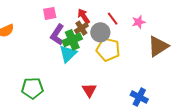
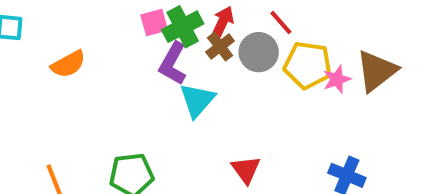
red arrow: (84, 16) -> (223, 22), turned 63
pink star: (139, 22) -> (337, 79), moved
green cross: (72, 40) -> (183, 27), moved
yellow pentagon: (108, 49) -> (308, 65), moved

